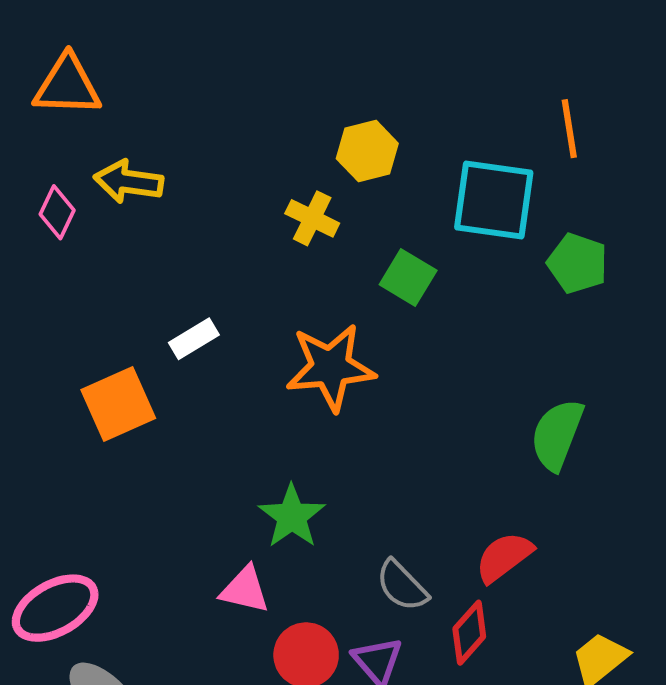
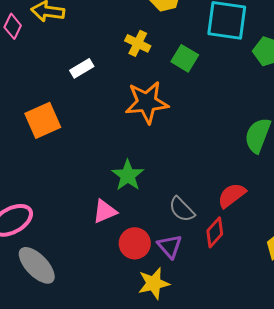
yellow cross: (312, 218) -> (138, 43), moved
white rectangle: (194, 339) -> (82, 68), moved
pink triangle: (245, 590) -> (105, 211), turned -36

